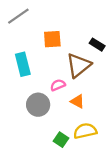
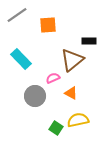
orange square: (52, 39) -> (48, 25), moved
black rectangle: (97, 45) -> (89, 41), turned -32
cyan rectangle: (23, 64) -> (21, 59), turned -30

